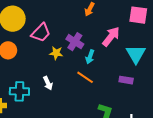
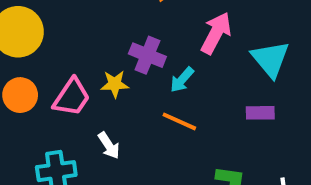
pink trapezoid: (41, 33) -> (72, 97), moved
cyan arrow: (90, 57) -> (182, 80), turned 32

